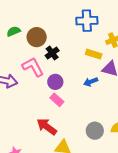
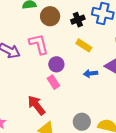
black cross: (52, 53) -> (78, 20), moved
yellow rectangle: (94, 54) -> (84, 45), moved

